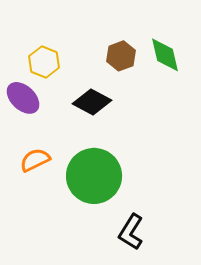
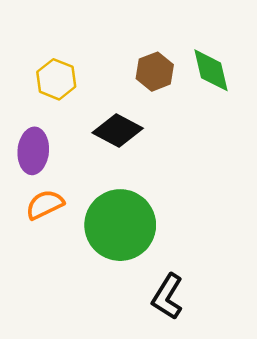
purple ellipse: (23, 98) -> (33, 151), moved, turned 52

